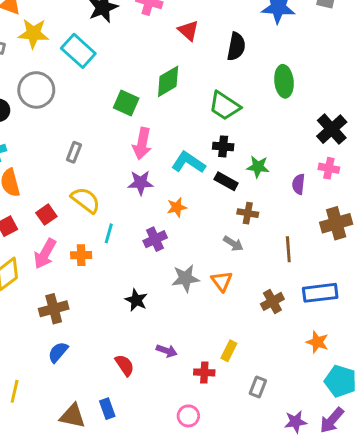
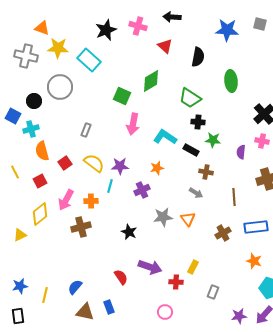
black cross: (223, 146) -> (198, 122), moved
purple star: (141, 183) -> (120, 166), moved
red square: (46, 215) -> (65, 163), moved
brown cross: (54, 309) -> (81, 227), moved
purple arrow: (167, 351) -> (150, 267), size x1.6
blue semicircle: (58, 352) -> (75, 287), moved

